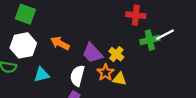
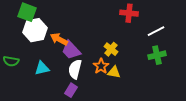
green cross: (150, 40) -> (157, 55), moved
white hexagon: (23, 45) -> (35, 30), moved
purple trapezoid: (92, 53) -> (71, 50), moved

